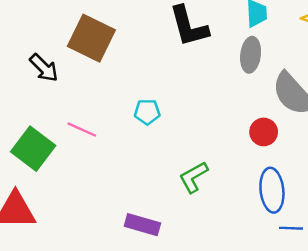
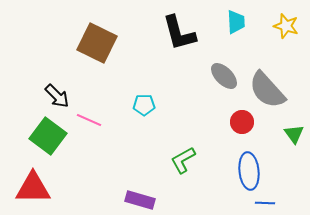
gray ellipse: (251, 55) -> (224, 76), moved, turned -52
black arrow: (44, 68) -> (57, 96), moved

